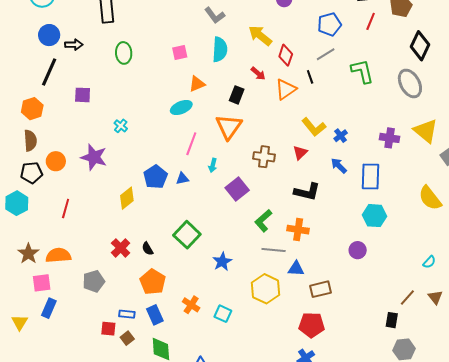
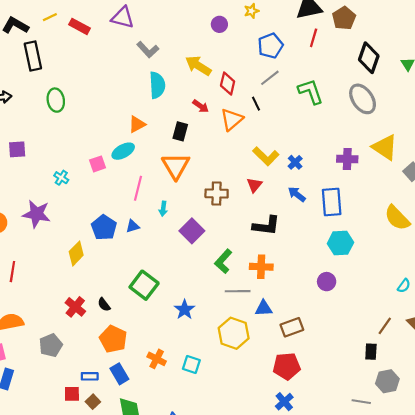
pink square: (180, 52) -> (98, 164), moved

